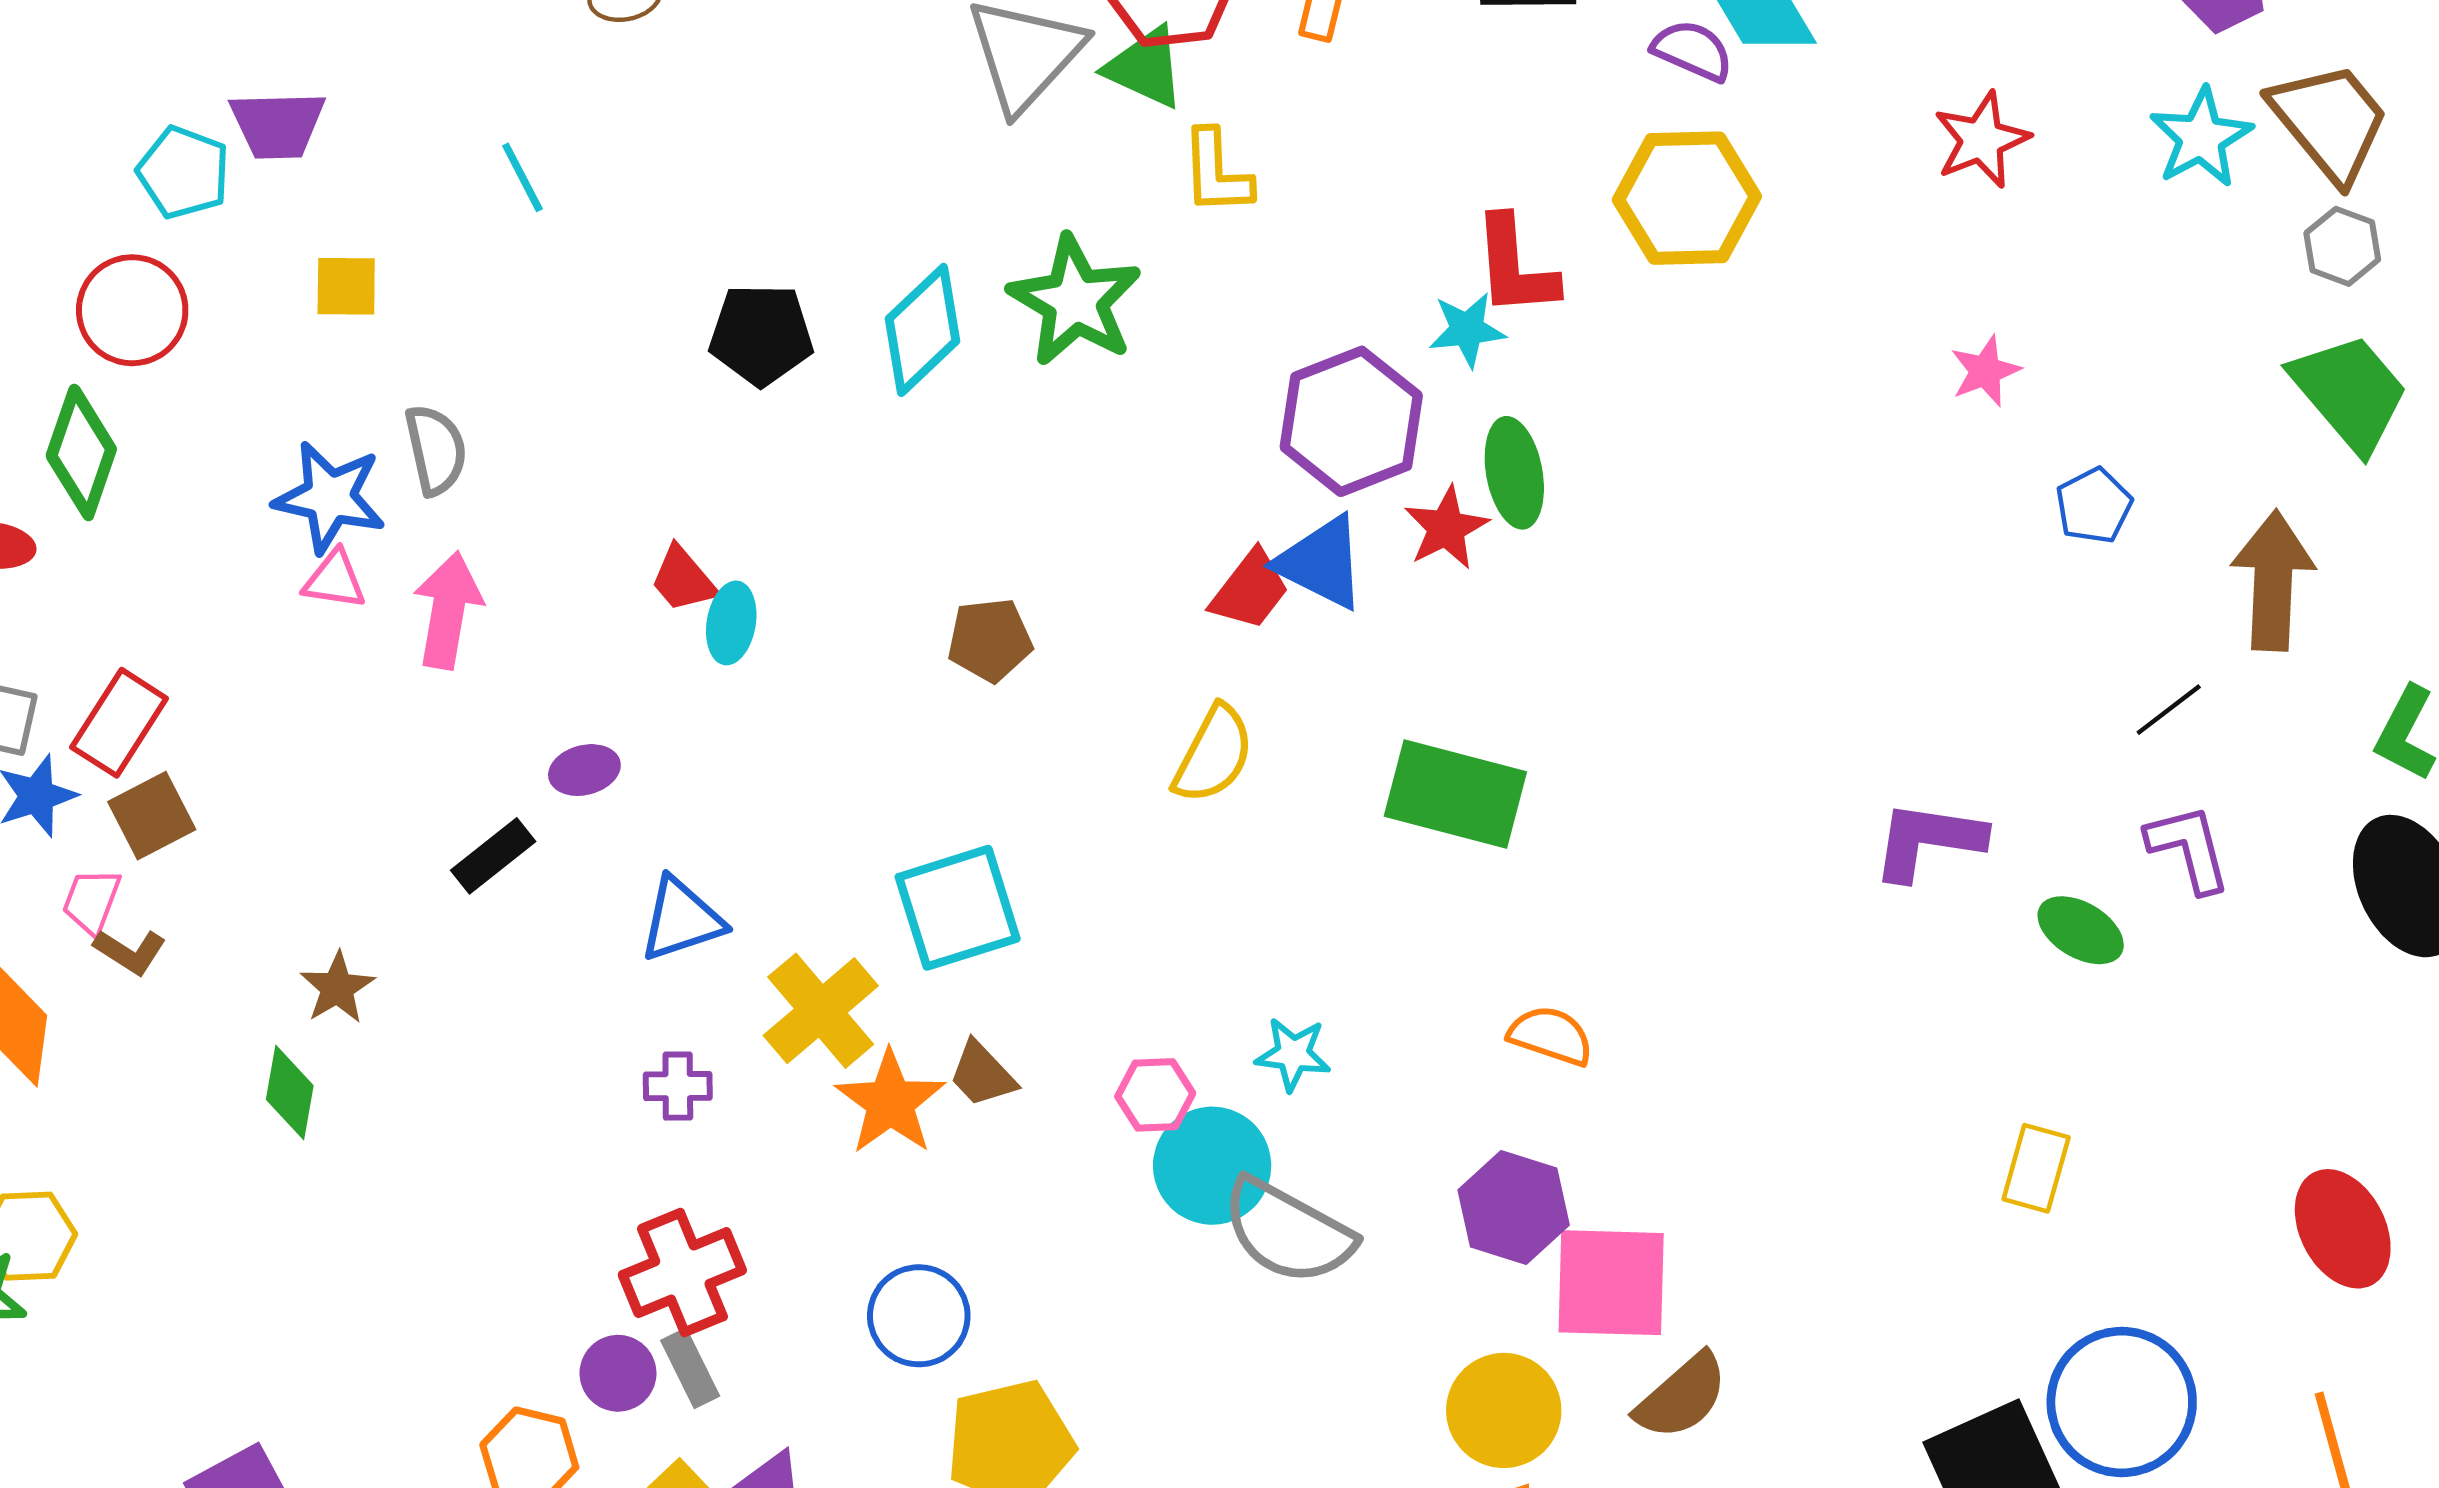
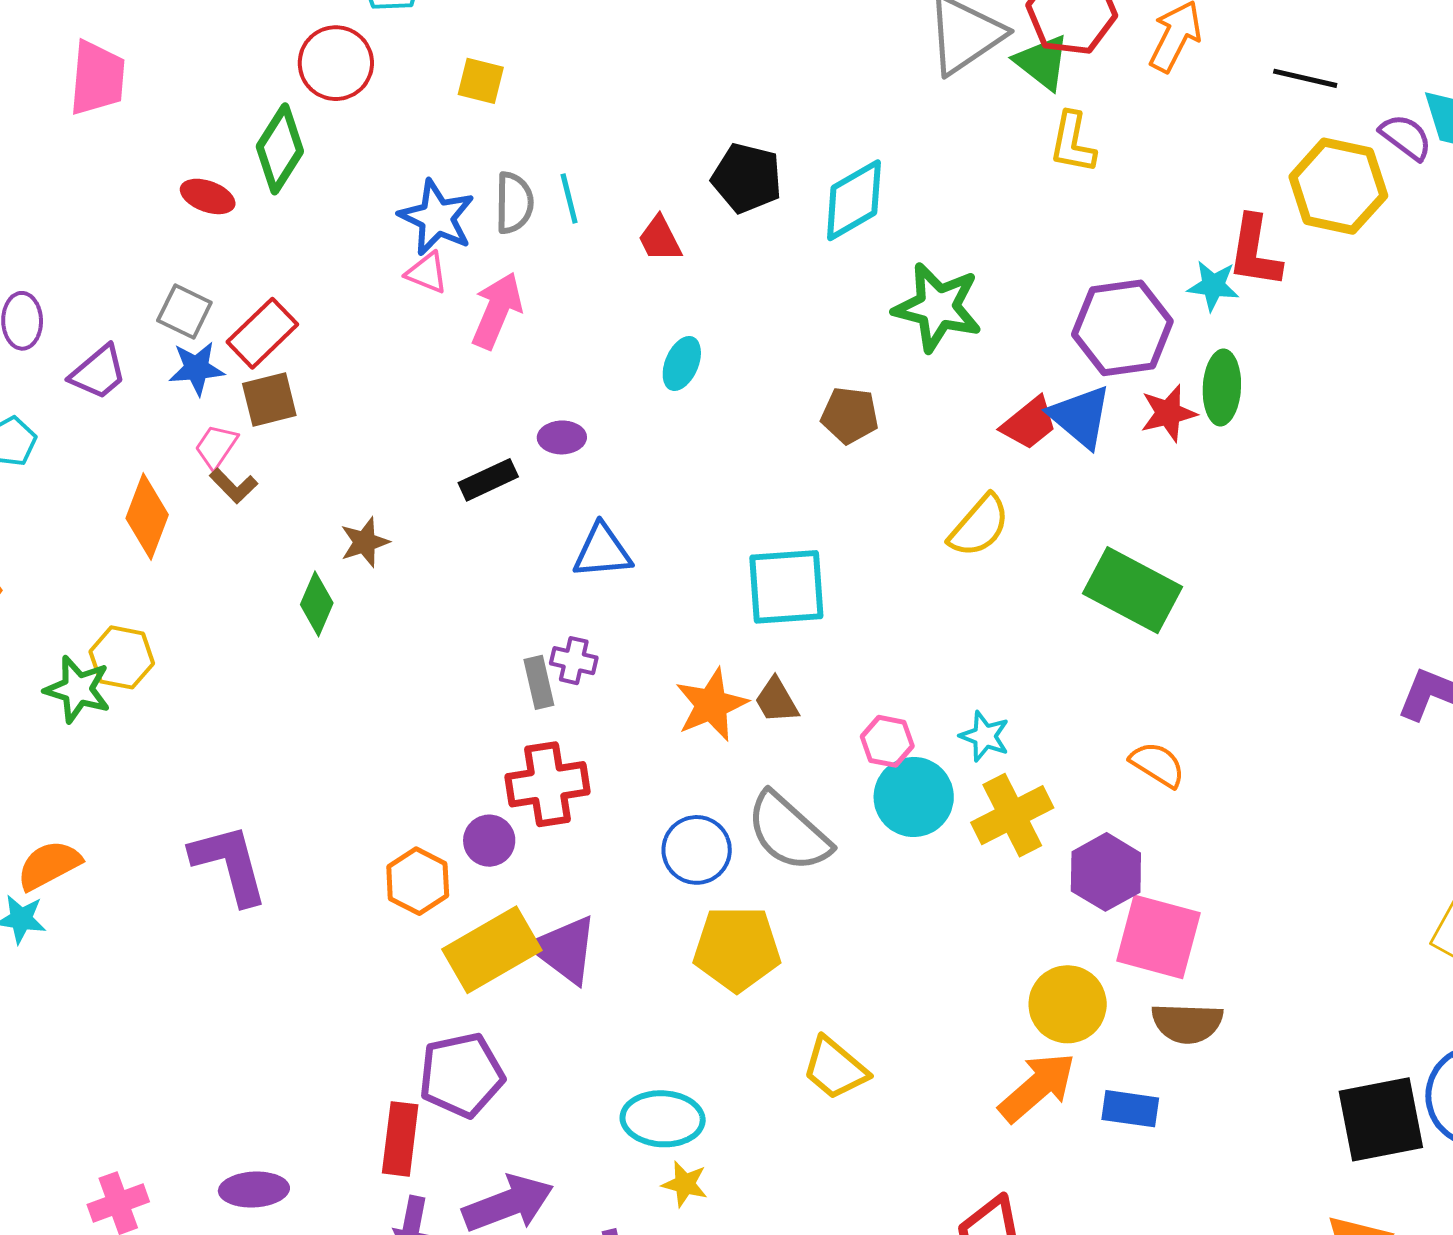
cyan line: (522, 177) -> (569, 199), moved
yellow hexagon: (1687, 198) -> (1338, 186), moved
green star: (1075, 301) -> (938, 307), moved, turned -30
red trapezoid: (683, 579) -> (660, 239), moved
yellow cross: (821, 1011) -> (1012, 815), moved
gray semicircle: (1288, 1231) -> (788, 832), moved
gray rectangle: (690, 1368) -> (539, 682), moved
brown semicircle: (1682, 1396) -> (1187, 1023), turned 30

